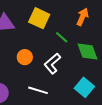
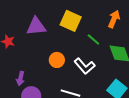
white L-shape: (52, 63) -> (84, 66), turned -90

